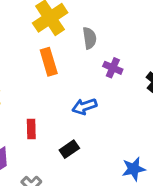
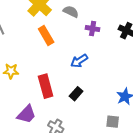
gray semicircle: (89, 38) -> (71, 12), turned -42
red rectangle: (31, 129) -> (46, 86), size x1.6

